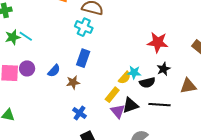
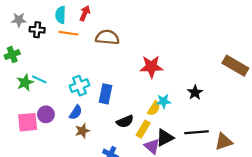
cyan cross: (84, 27) -> (79, 86), moved, turned -36
red star: (158, 42) -> (151, 67), moved
brown star: (73, 82) -> (82, 131), moved
black semicircle: (147, 83) -> (125, 121), moved
brown triangle: (188, 86) -> (224, 142), moved

